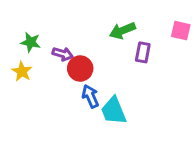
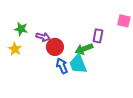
green arrow: (122, 31) -> (84, 49), moved
cyan trapezoid: (114, 111) -> (78, 64), moved

